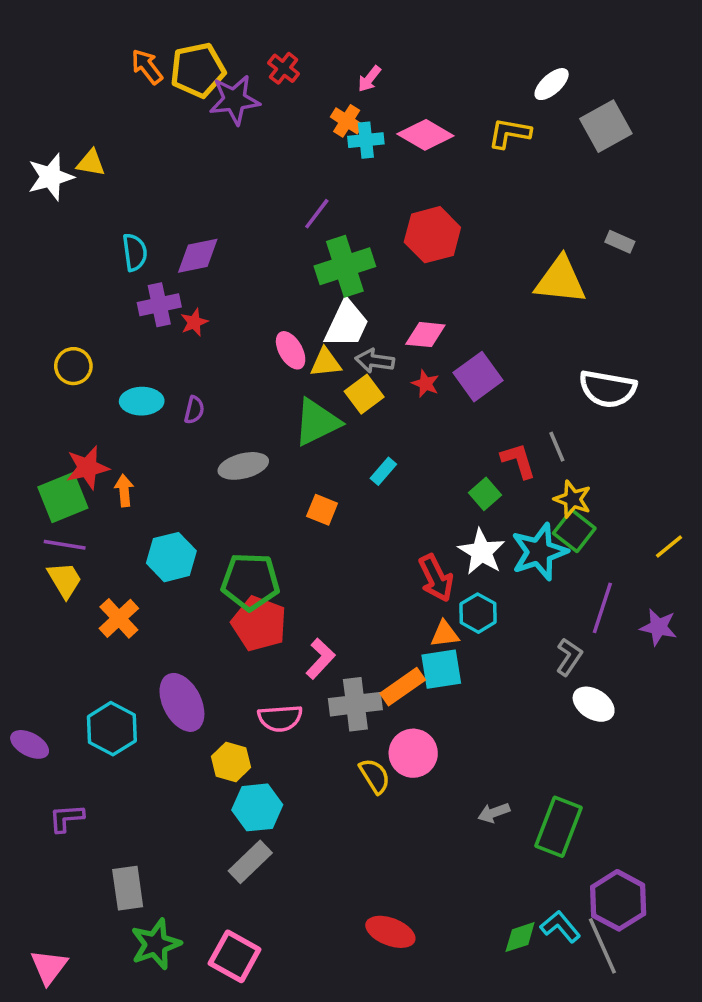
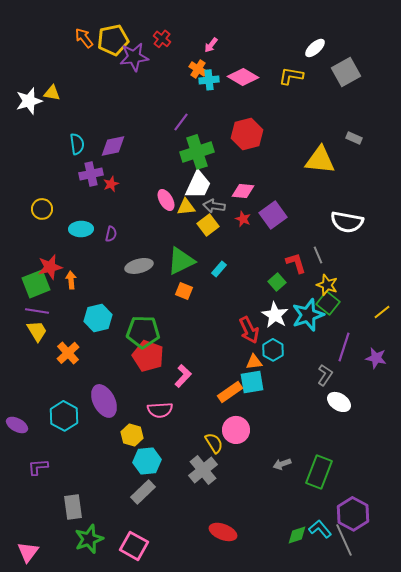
green triangle: (317, 422) -> (181, 261), moved
gray cross: (355, 704) -> (203, 470), moved, turned -32

